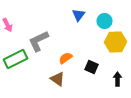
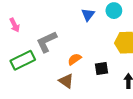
cyan circle: (104, 21) -> (114, 11), moved
black square: (92, 67) -> (101, 69), turned -32

